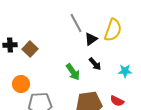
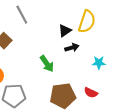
gray line: (76, 23) -> (22, 15), moved
black arrow: (95, 64) -> (72, 48), moved, turned -64

